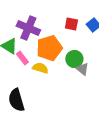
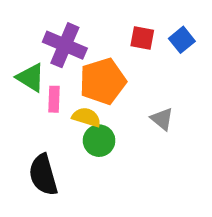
pink rectangle: (22, 58) -> (54, 99), turned 40
green circle: (74, 59) -> (99, 141), moved

